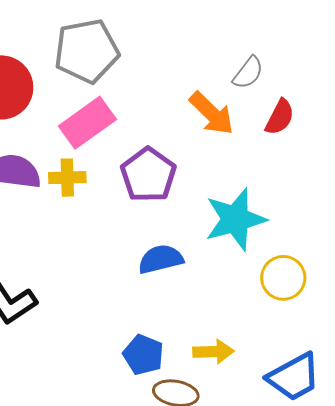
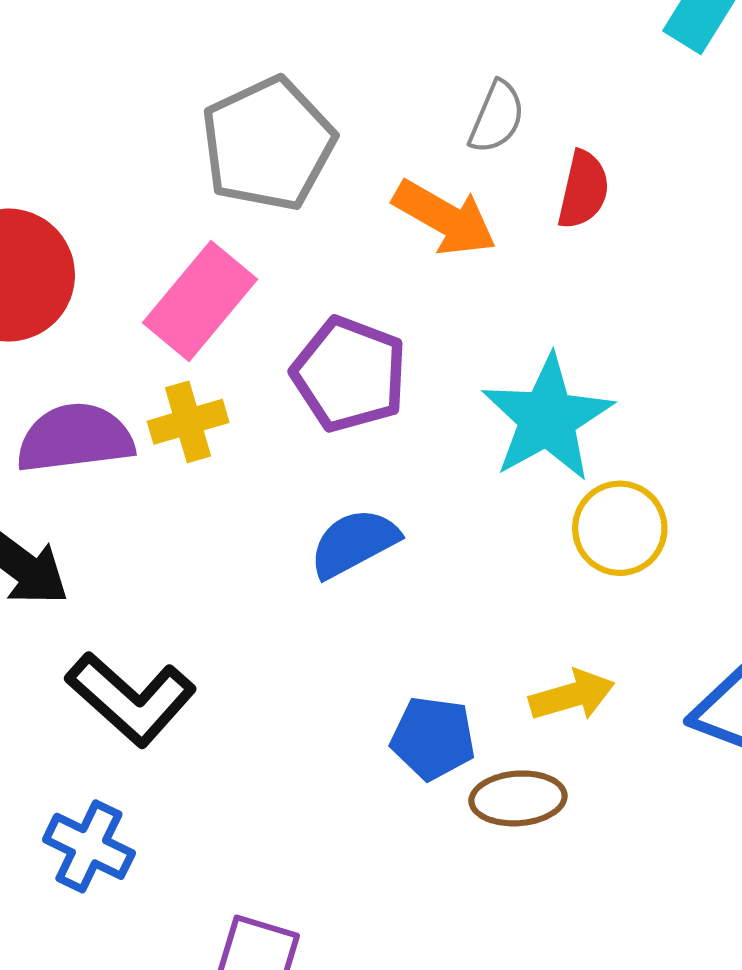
gray pentagon: (87, 51) -> (268, 144), moved
blue semicircle: (161, 259) -> (354, 543), moved
yellow circle: (283, 278) -> (620, 528), moved

